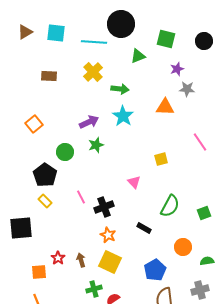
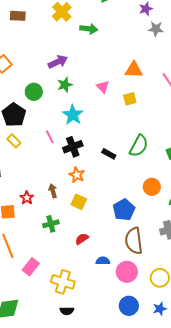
orange triangle: (165, 107) -> (134, 70), moved
cyan star: (123, 116) -> (73, 115), moved
pink triangle: (134, 182) -> (103, 87), moved
black rectangle: (144, 228) -> (109, 154), moved
brown arrow: (81, 260) -> (53, 191), moved
yellow square: (110, 262) -> (79, 202), size x0.7
green cross: (94, 289) -> (51, 224), moved

